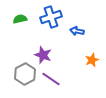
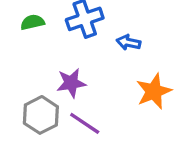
purple star: (43, 55) -> (71, 83), turned -30
orange star: (92, 60) -> (154, 91), size x1.5

